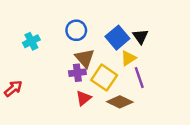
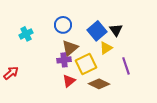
brown triangle: (85, 58) -> (70, 48), turned 30
yellow square: (104, 78) -> (86, 64), turned 30
purple line: (139, 78) -> (126, 66), moved

